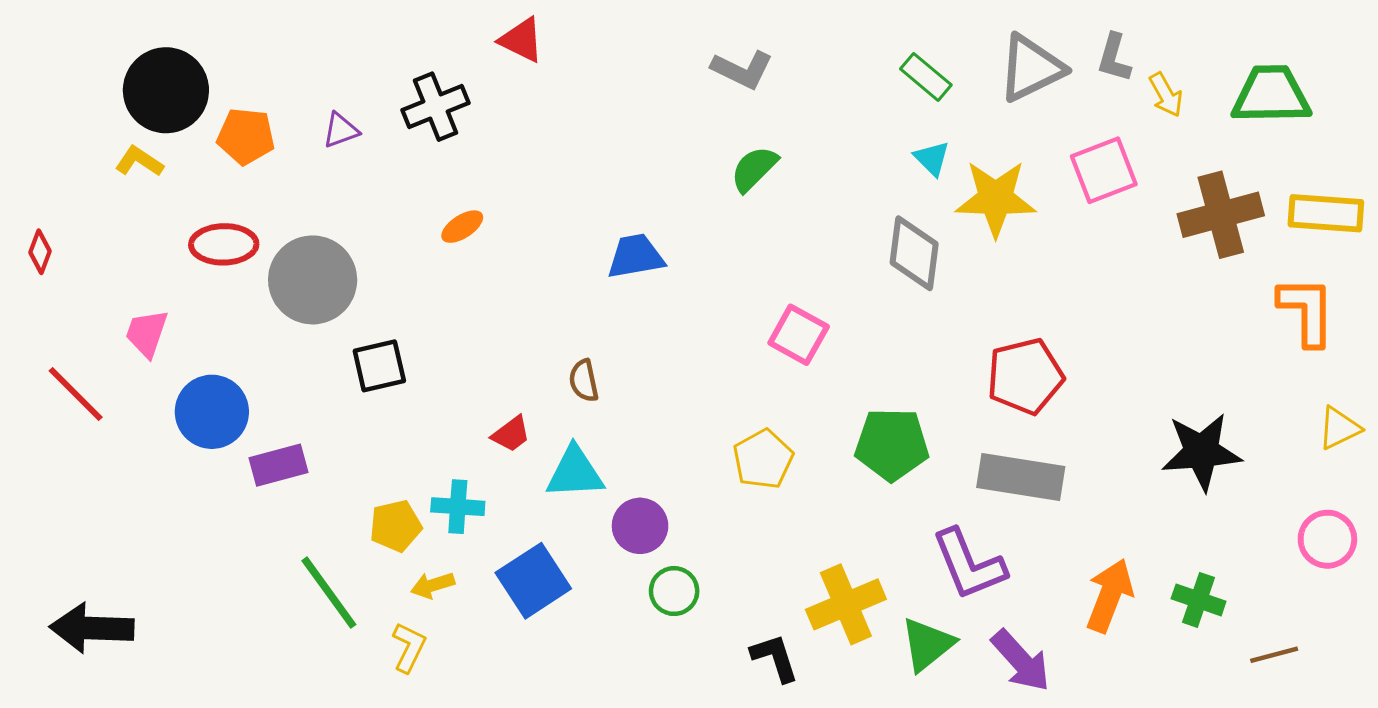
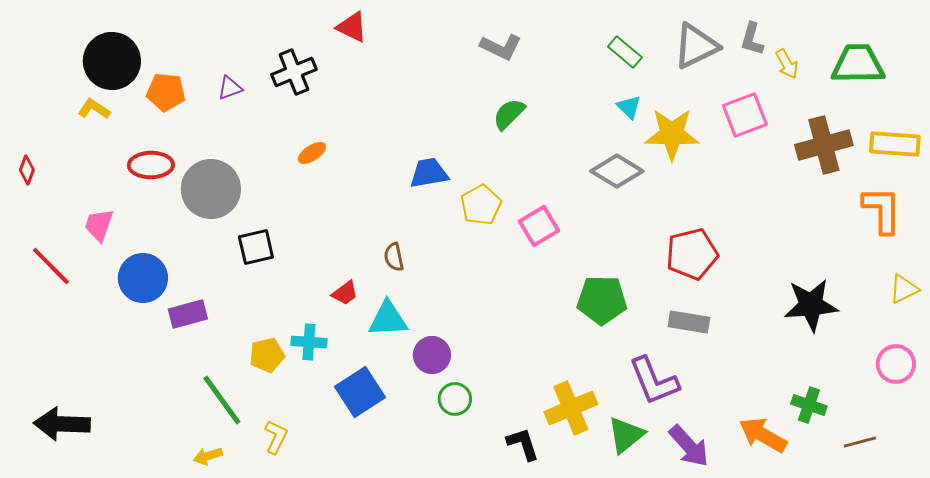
gray diamond: (914, 253) -> (617, 171), turned -66
pink square: (799, 335) -> (539, 226), turned 30
yellow pentagon: (763, 459) -> (481, 205), moved
gray rectangle: (1021, 477) -> (689, 322), size x0.7
yellow arrow: (433, 585) -> (208, 456), moved
orange arrow: (1110, 595) -> (763, 435), moved, turned -81

